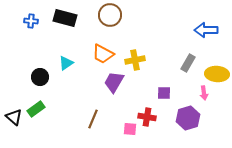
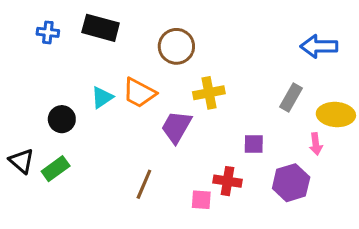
brown circle: (110, 15) -> (176, 46), moved
orange trapezoid: (103, 54) -> (139, 93), moved
black triangle: (14, 117) -> (22, 161), moved

